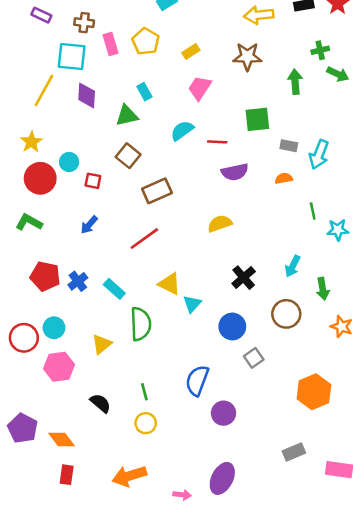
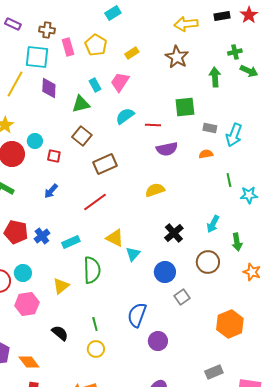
brown star: (247, 57) -> (177, 57), turned 30
pink trapezoid: (200, 88) -> (120, 82), moved
cyan rectangle: (114, 289) -> (71, 242), turned -66

